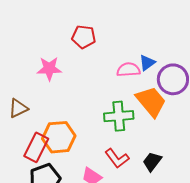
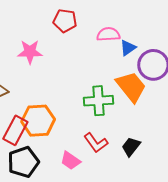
pink semicircle: (128, 70) -> (108, 34), moved

